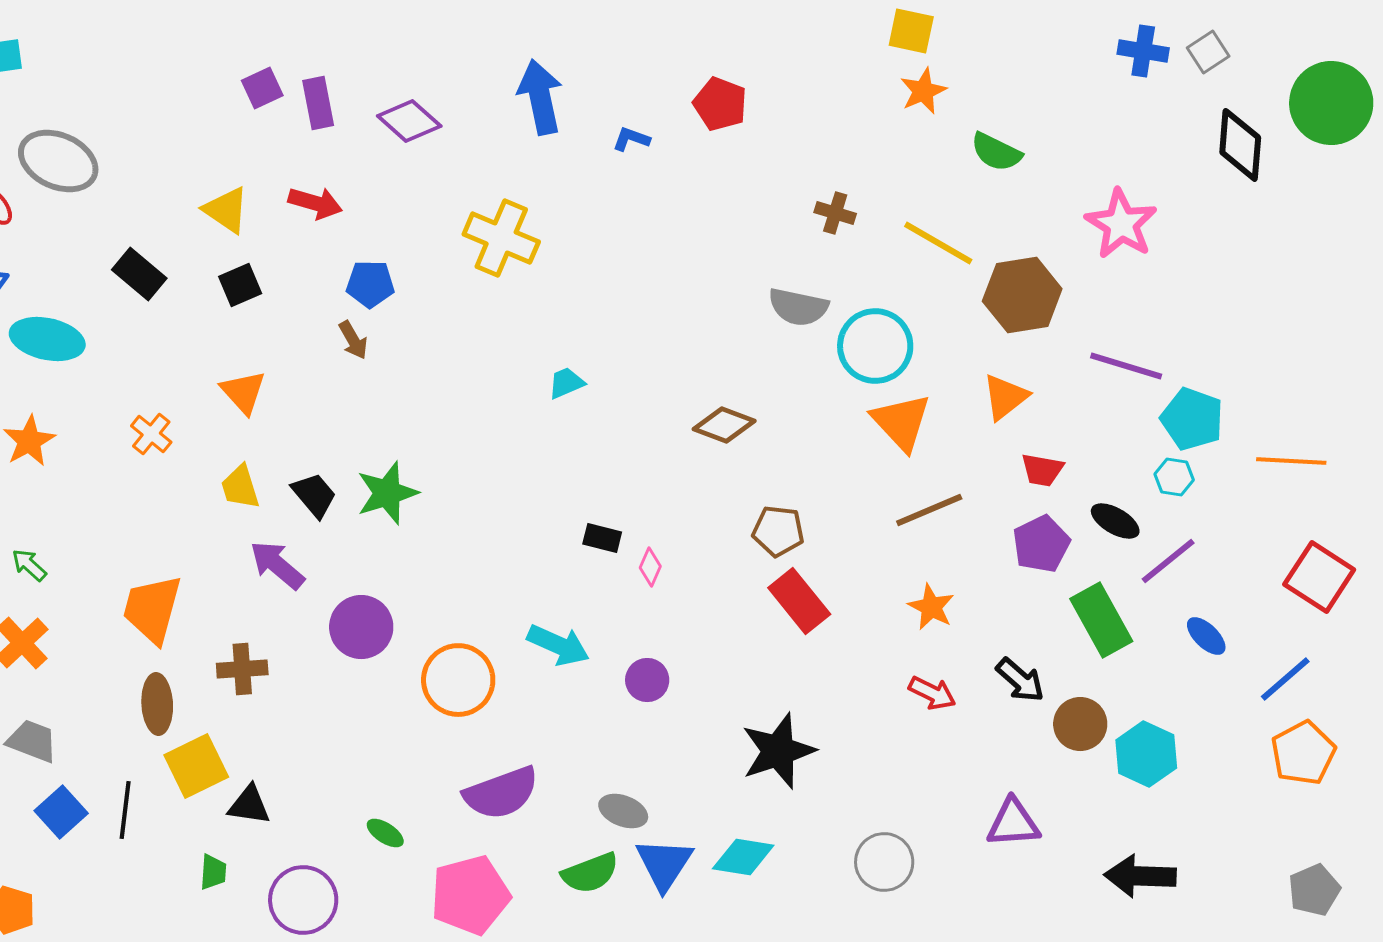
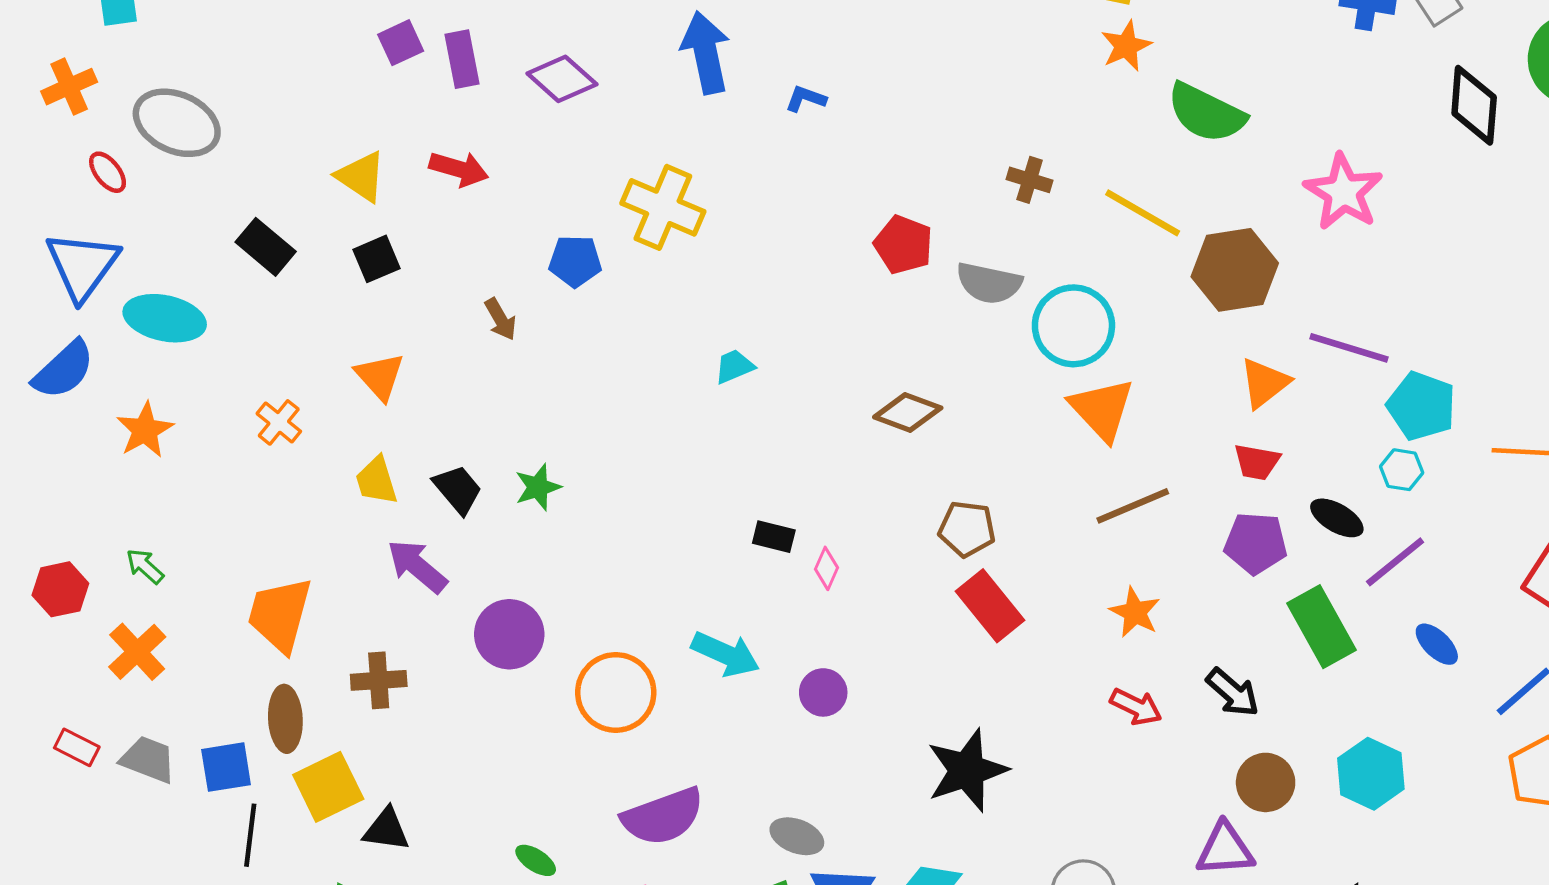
red pentagon: (720, 104) -> (903, 245), moved
green semicircle: (996, 152) -> (1206, 113), size x1.4
blue pentagon: (370, 284) -> (575, 261), moved
orange triangle: (1005, 397) -> (1264, 383), moved
green star: (387, 493) -> (538, 487), size x0.7
purple pentagon: (1041, 544) -> (1256, 543), turned 30
brown circle: (1080, 724) -> (1266, 782), moved
blue square: (61, 812) -> (226, 767), moved, turned 33

